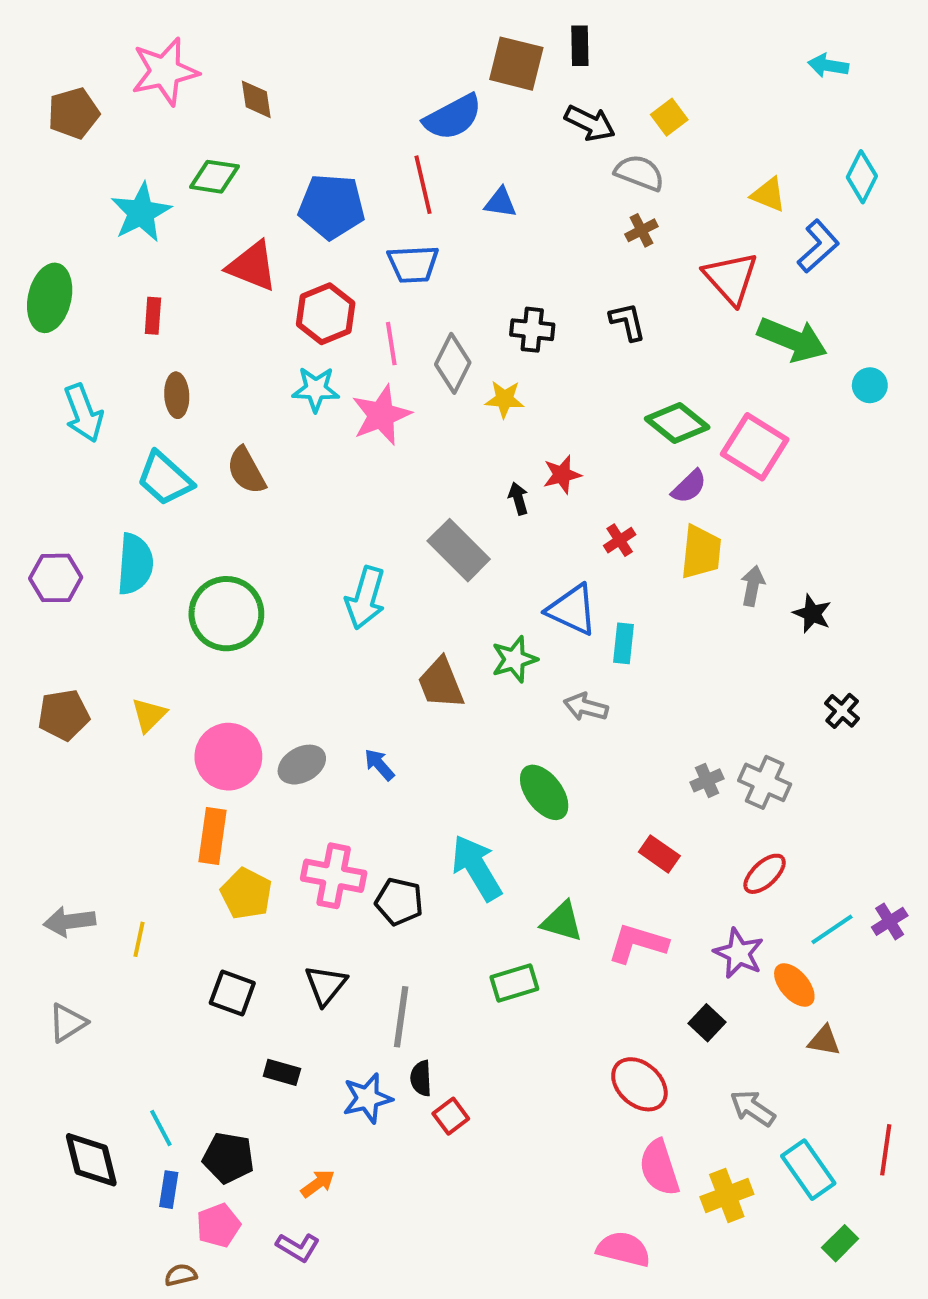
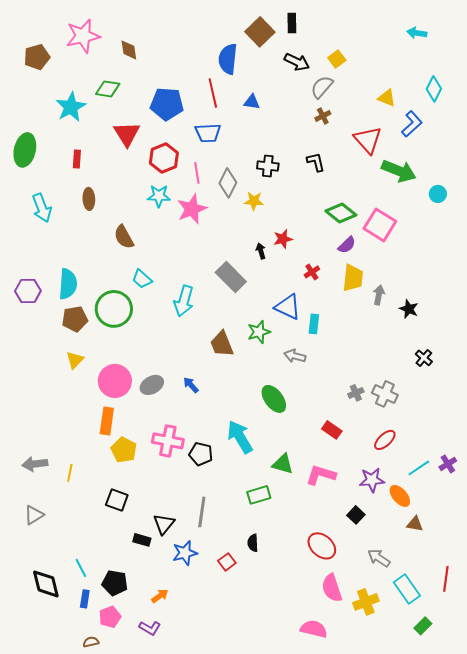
brown square: (516, 64) -> (260, 32), turned 32
blue semicircle: (453, 117) -> (228, 59), turned 124
gray semicircle: (639, 173) -> (322, 87), turned -70
red triangle: (252, 266) -> (127, 134), turned 36
cyan trapezoid: (165, 479) -> (142, 279), moved, size x0.7
brown pentagon: (64, 715) -> (75, 319), moved
purple star: (739, 953) -> (372, 480), turned -30
black triangle: (326, 985) -> (164, 524), moved
black semicircle: (421, 1078) -> (253, 543), moved

